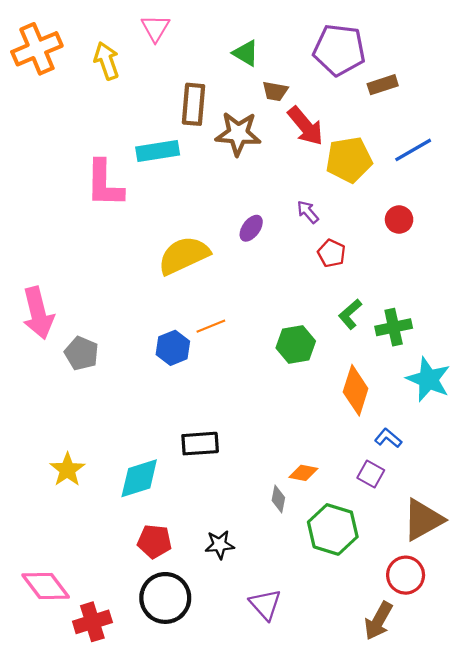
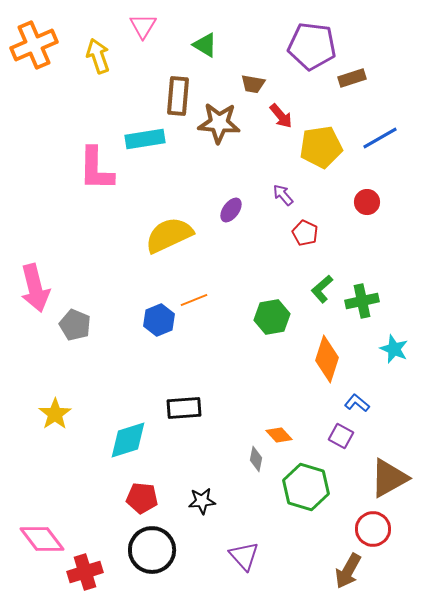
green triangle: (246, 53) -> (205, 45), moved
red arrow: (306, 126) -> (281, 116), size x0.7
cyan star: (428, 379) -> (394, 349), size x0.7
yellow star: (67, 470) -> (55, 414), moved
orange diamond: (303, 473) -> (279, 435), turned 36

